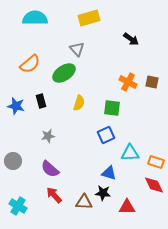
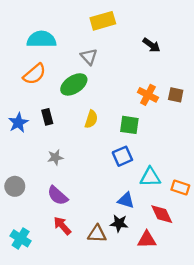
cyan semicircle: (35, 18) -> (41, 39), moved
blue star: (16, 106) -> (18, 123), turned 30
red diamond: (154, 185) -> (162, 214), moved

